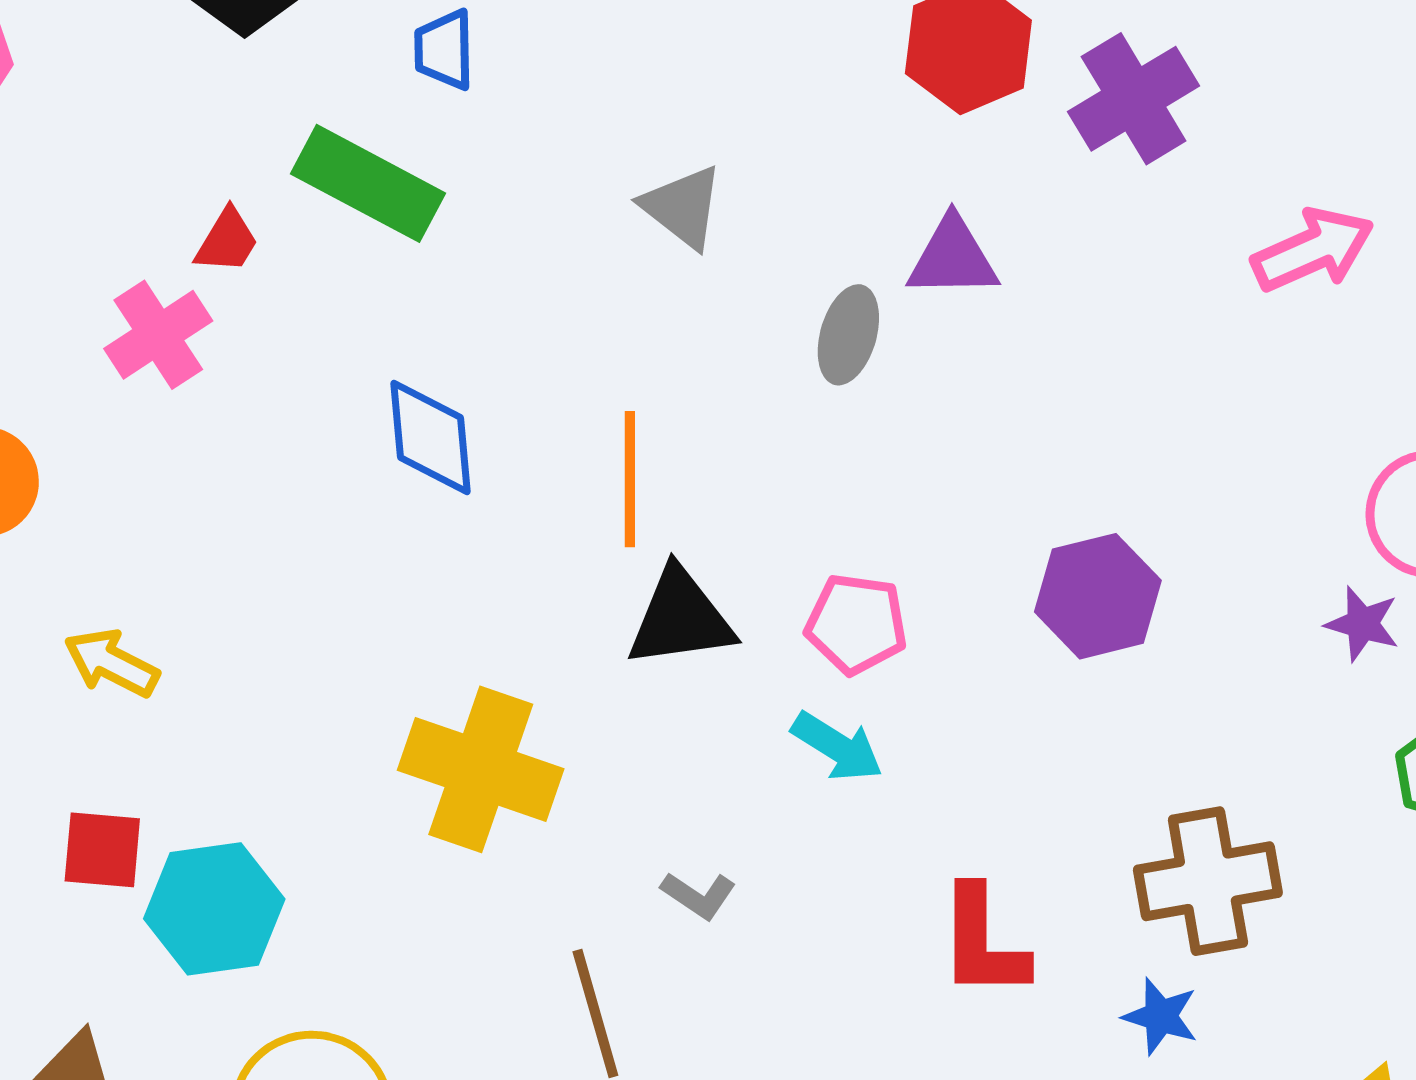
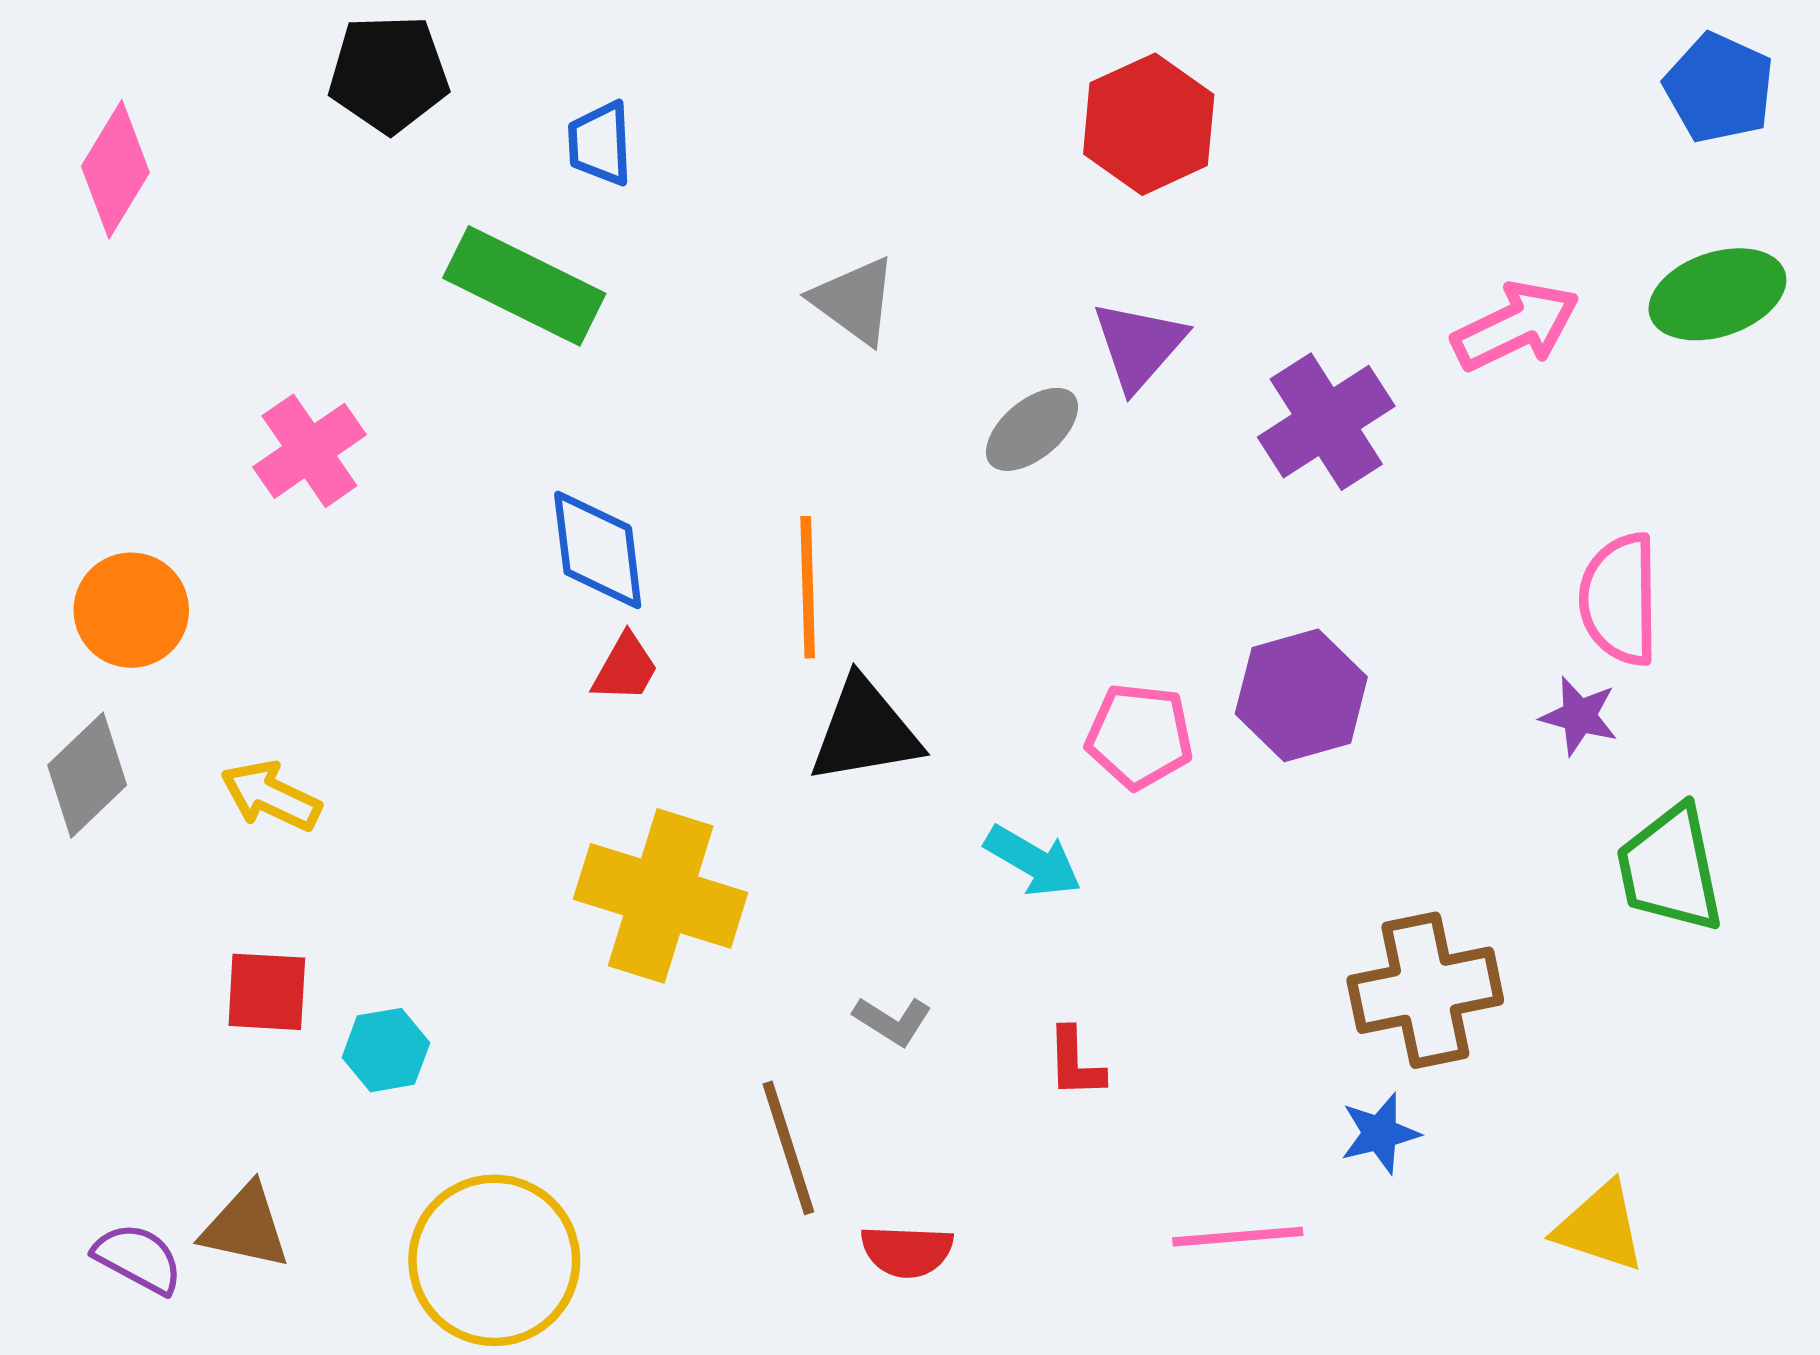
purple cross: (1134, 99) -> (1326, 422), moved
red trapezoid: (227, 241) -> (625, 668), moved
purple triangle: (953, 258) -> (1139, 345), turned -46
gray ellipse: (848, 335) -> (1032, 429), turned 36
pink pentagon: (856, 624) -> (1139, 736), moved
cyan hexagon: (214, 909) -> (386, 1050), size x0.6
red L-shape: (983, 942) -> (1075, 1063), moved, size x0.6
blue star: (1161, 1016) -> (1380, 1133), turned -30

